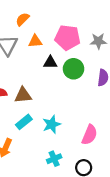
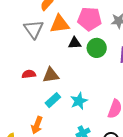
orange triangle: (35, 41) -> (60, 24), size x1.5

